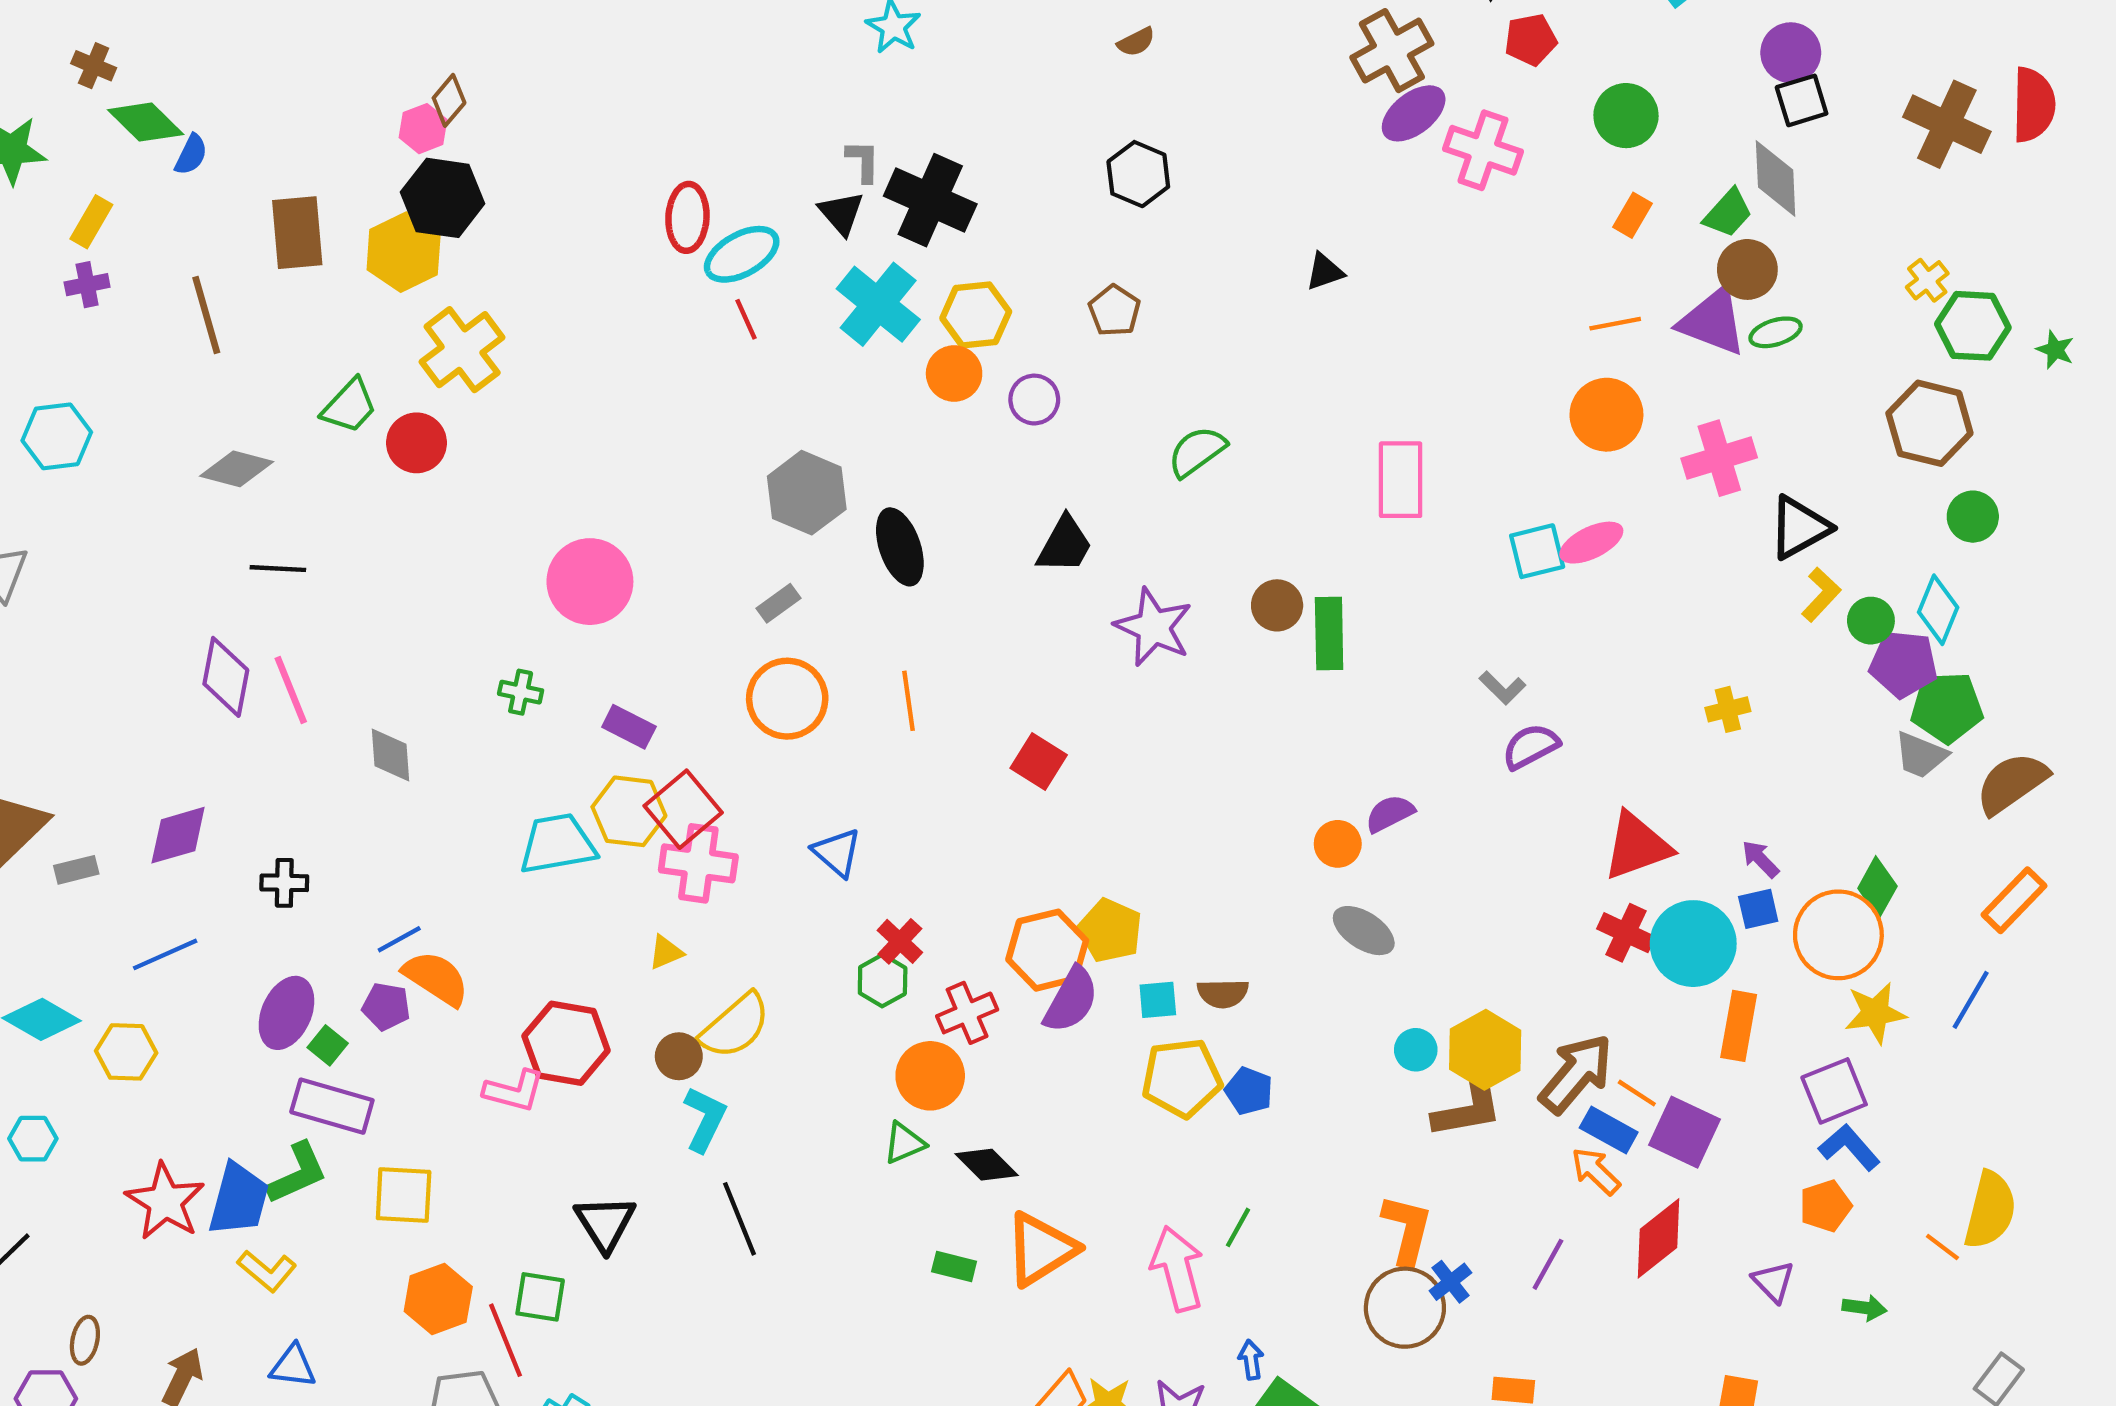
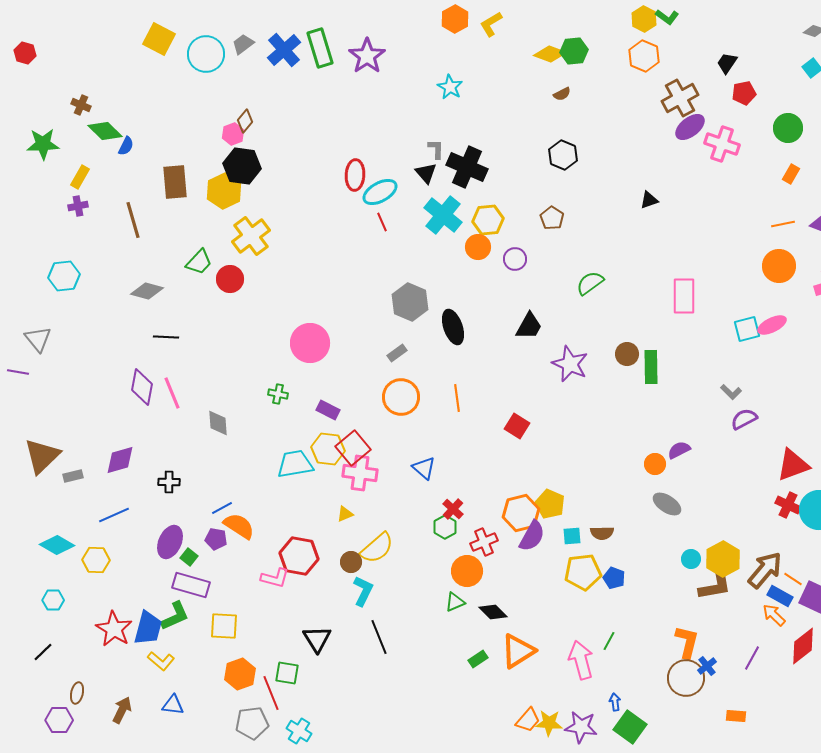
green rectangle: (954, 1267) -> (478, 659), turned -48

